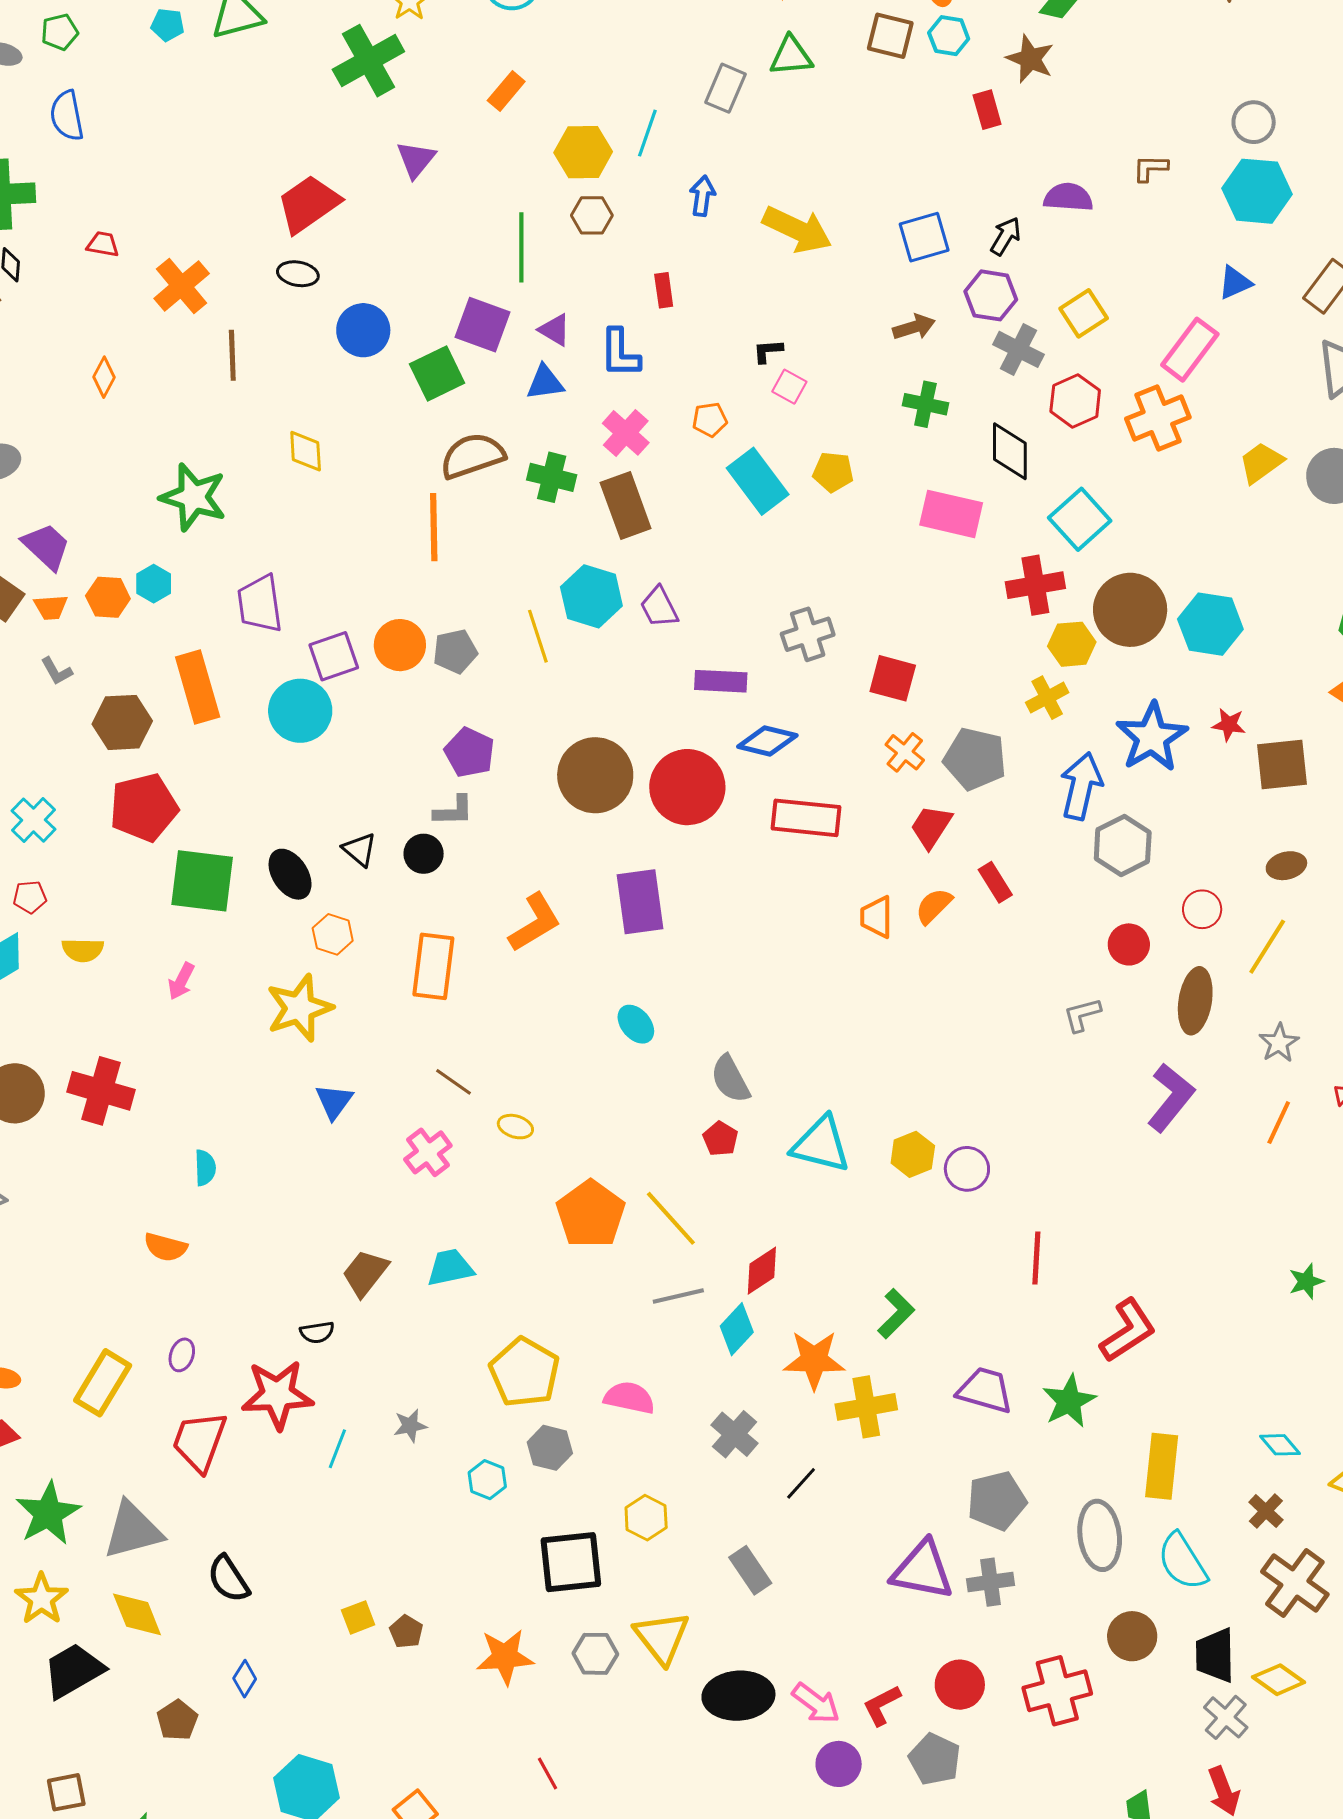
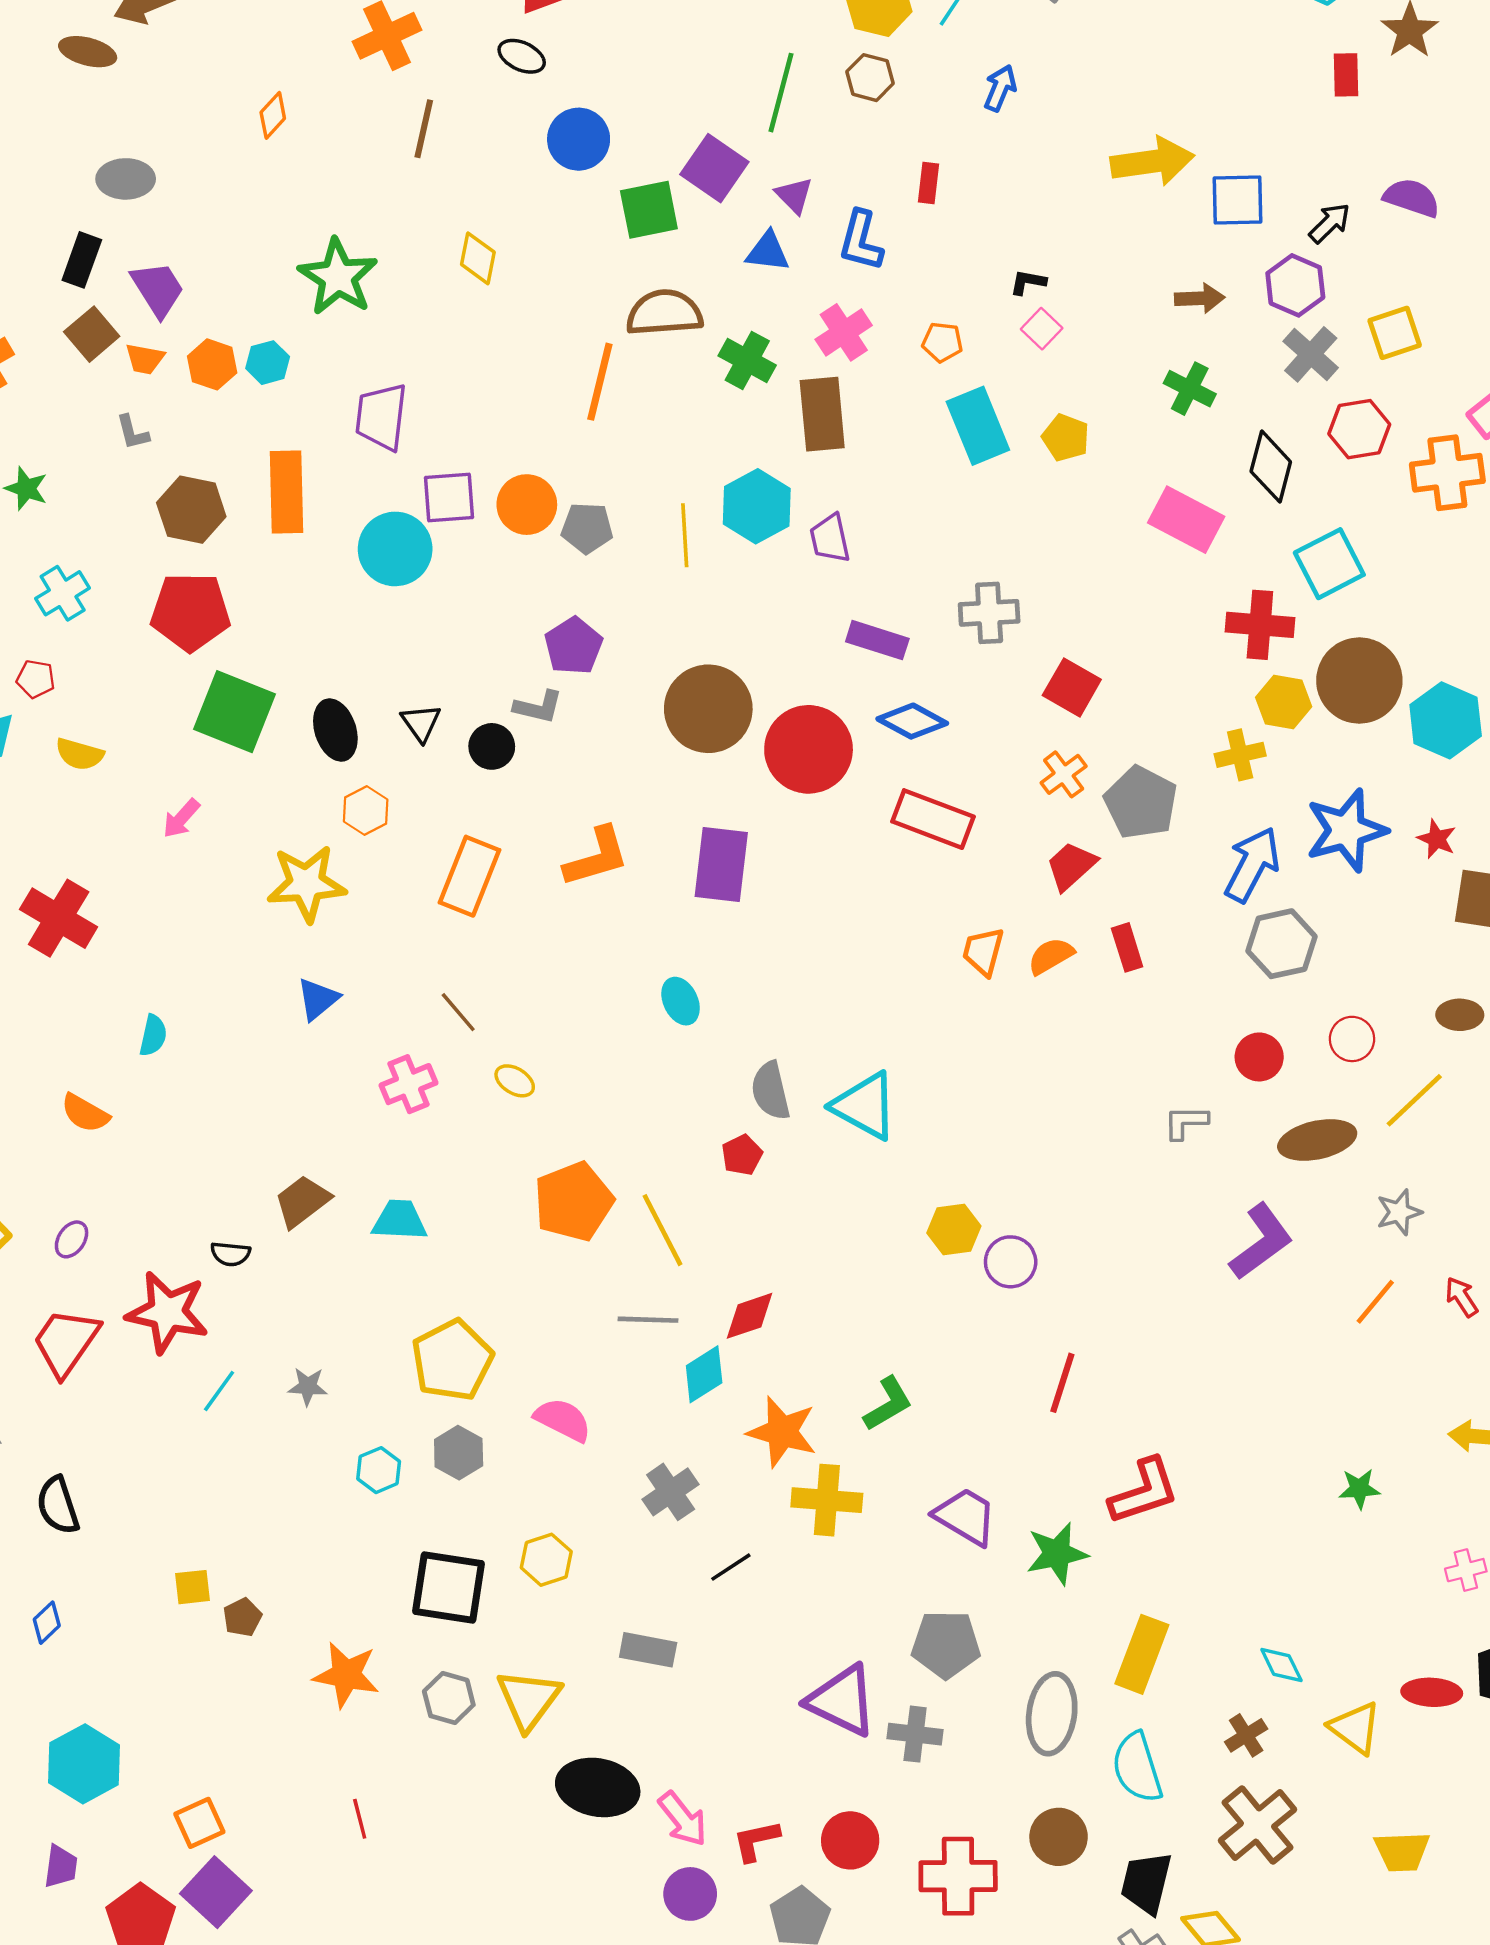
yellow arrow: (797, 230) -> (1152, 162), moved, turned -48
brown ellipse: (1195, 1001) -> (1317, 1140), turned 54
cyan triangle: (821, 1144) -> (865, 1106), moved
gray rectangle: (750, 1570) -> (648, 1650), turned -60

